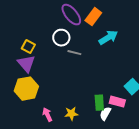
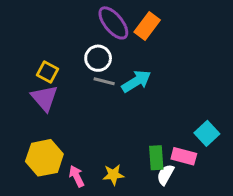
cyan arrow: (108, 38) -> (136, 81), moved
gray line: (74, 53) -> (104, 81), moved
yellow hexagon: (26, 89) -> (44, 158), moved

